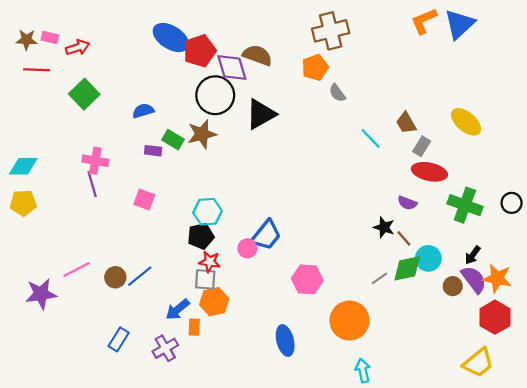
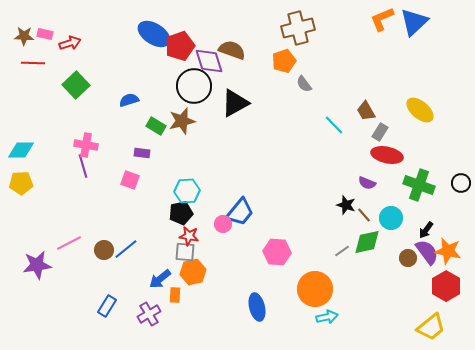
purple rectangle: (153, 151) -> (142, 153), moved
cyan circle: (428, 258) -> (391, 218), moved
cyan arrow: (363, 370) -> (327, 317), moved, turned 90

